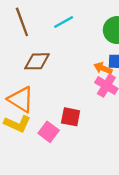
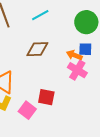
brown diamond: (37, 61) -> (37, 49), moved

